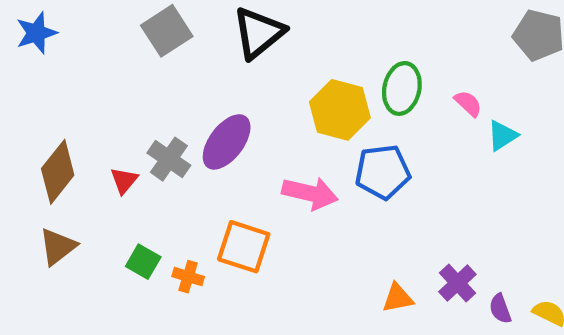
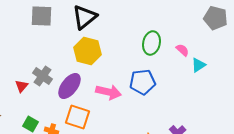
gray square: (167, 31) -> (42, 16), turned 35
yellow hexagon: (340, 110) -> (88, 51), moved
purple ellipse: (227, 142) -> (70, 86), moved

